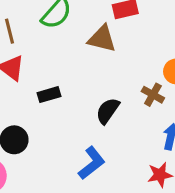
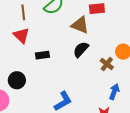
black semicircle: (108, 111) -> (81, 50), moved

